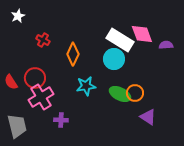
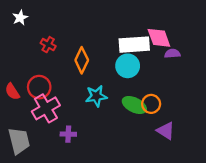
white rectangle: (120, 40) -> (134, 45), turned -36
purple semicircle: (166, 45) -> (172, 54), moved

